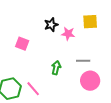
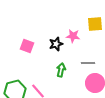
black star: (51, 25) -> (56, 44), moved

